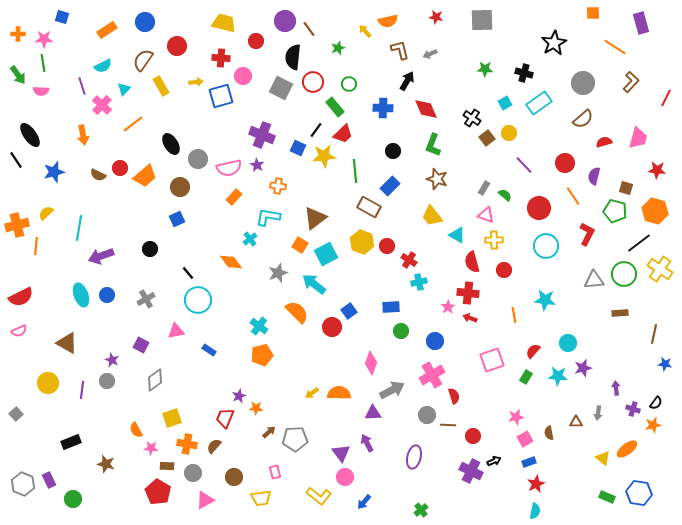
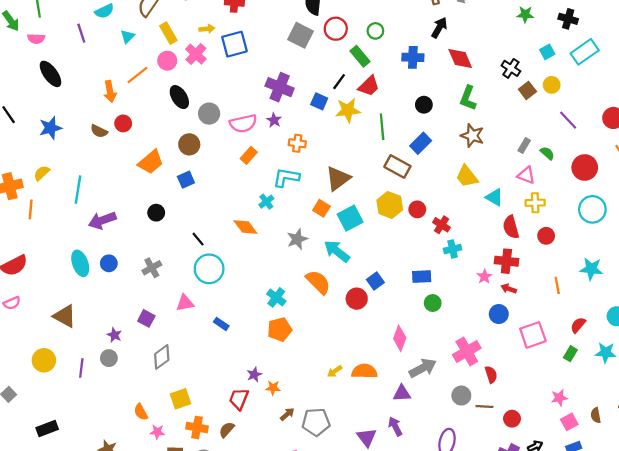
pink circle: (243, 76) -> (167, 61), moved
pink cross: (102, 105) -> (196, 54), moved
black ellipse: (30, 135) -> (50, 74), moved
orange arrow: (83, 135) -> (110, 92), moved
orange trapezoid: (145, 176) -> (151, 162), moved
blue circle: (435, 341) -> (499, 314), moved
black rectangle: (71, 442) -> (47, 429), moved

